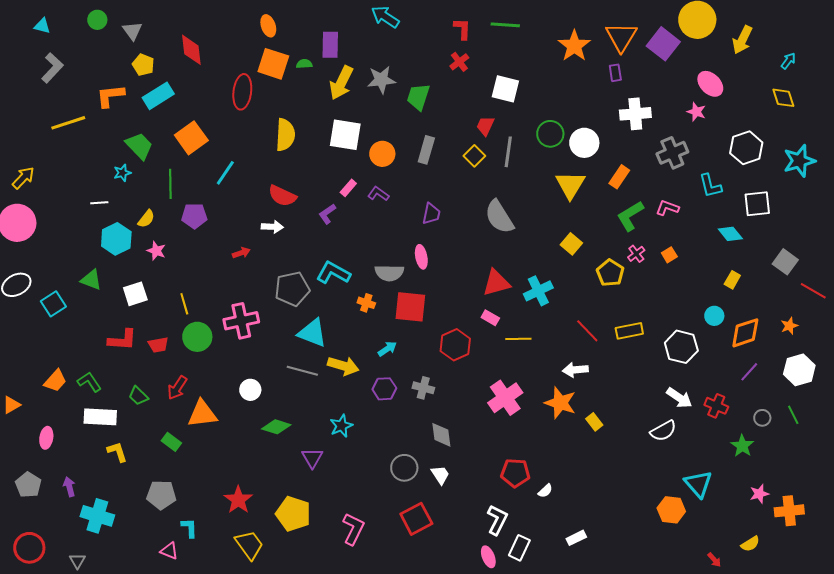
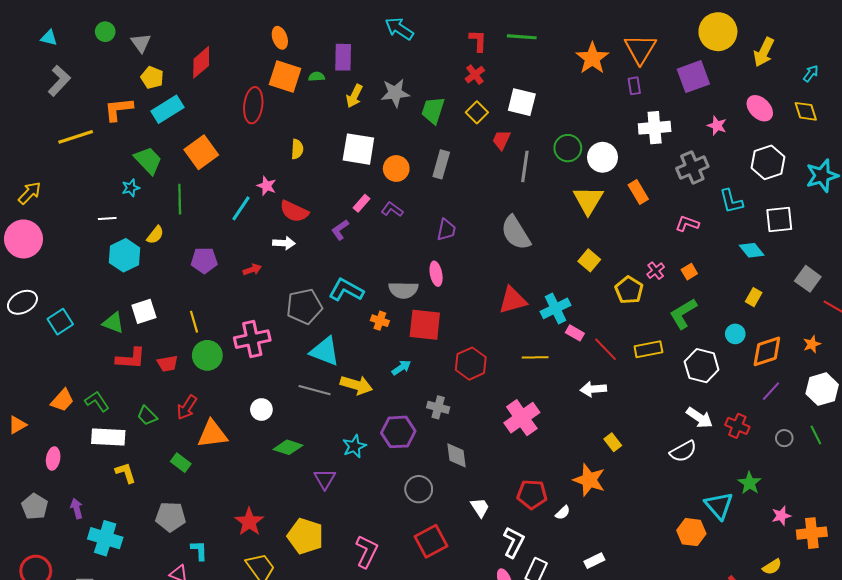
purple square: (663, 44) -> (693, 77), moved, turned 32
red diamond: (191, 50) -> (201, 62), turned 56
yellow arrow: (341, 83) -> (354, 96), size x0.7
pink ellipse: (710, 84) -> (760, 108), moved
yellow semicircle: (285, 135) -> (297, 149), size x0.6
yellow square: (474, 156) -> (477, 112), moved
cyan line: (225, 173) -> (241, 208), moved
orange rectangle: (619, 177) -> (638, 192), turned -65
purple pentagon: (194, 216) -> (204, 260), moved
green L-shape: (630, 216) -> (683, 314), moved
pink star: (156, 251) -> (267, 186), moved
green triangle: (91, 280) -> (113, 323), moved
pink rectangle: (490, 318) -> (575, 333), moved
purple hexagon: (384, 389) -> (398, 432), moved, size x1.4
orange star: (560, 403) -> (589, 480), moved
green star: (742, 446) -> (750, 483), moved
white trapezoid: (440, 475) -> (480, 508), moved

